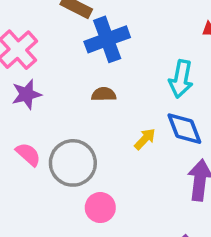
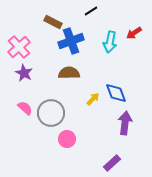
cyan arrow: (181, 79) -> (110, 42), moved
purple star: (27, 94) -> (24, 73), turned -30
brown semicircle: (104, 94) -> (69, 73), size x1.5

